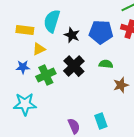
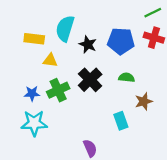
yellow triangle: (39, 49) -> (50, 60), turned 32
blue star: (23, 67) -> (32, 93), moved
cyan rectangle: (101, 121) -> (121, 121), moved

